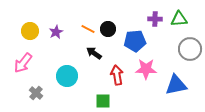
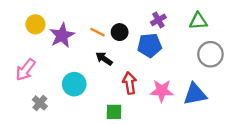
purple cross: (155, 19) -> (158, 20), moved, turned -32
yellow circle: (30, 31) -> (35, 24), moved
purple star: (56, 32) -> (62, 35), size x1.6
pink star: (146, 69) -> (162, 91), moved

